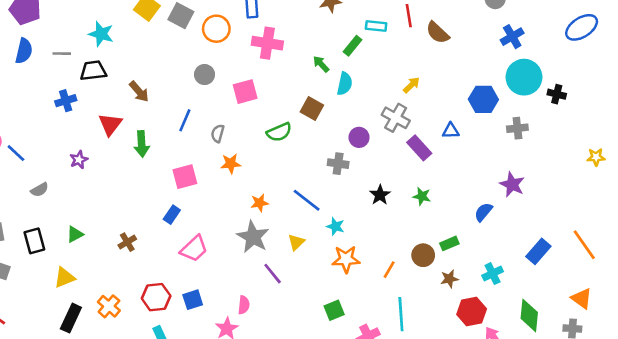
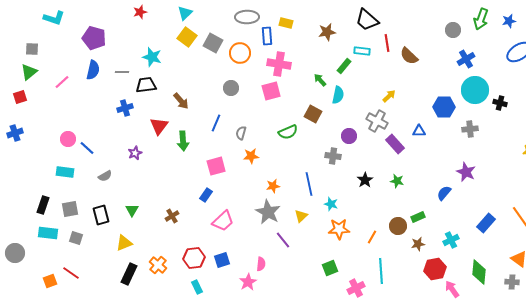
pink square: (245, 92) -> (271, 91), moved
blue line: (307, 200) -> (309, 184), turned 40
green triangle: (75, 234) -> (132, 210), turned -32

